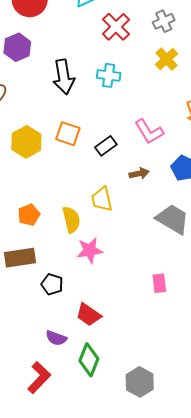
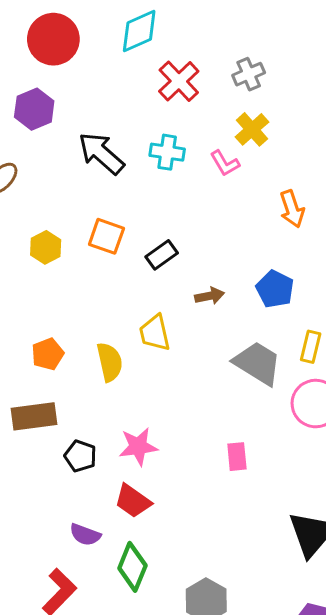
black arrow: (64, 77) -> (101, 153), turned 140
pink L-shape: (149, 132) -> (225, 163), moved, size x0.7
yellow hexagon: (26, 142) -> (46, 247), size x0.7
pink star: (90, 250) -> (138, 447), moved

